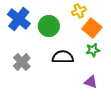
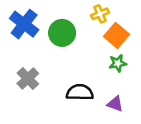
black semicircle: (63, 57) -> (80, 92), moved

